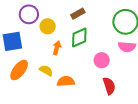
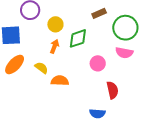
brown rectangle: (78, 14) -> (99, 13), moved
yellow circle: (48, 26) -> (55, 24), moved
red semicircle: (109, 86) -> (112, 90), moved

